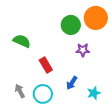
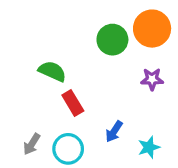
green semicircle: (22, 41) -> (52, 71), moved
purple star: (83, 50) -> (152, 79), moved
gray arrow: (20, 91) -> (32, 144), turned -120

